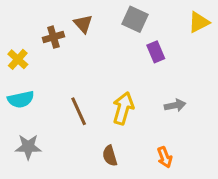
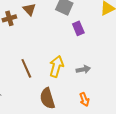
gray arrow: (175, 105) -> (83, 69), moved
brown semicircle: (110, 156) -> (47, 98), size x1.5

